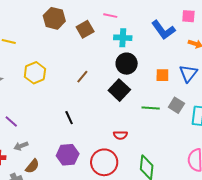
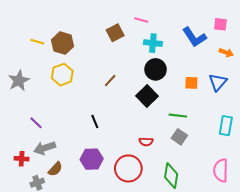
brown hexagon: (54, 18) -> (63, 43), moved
gray square: (176, 105) -> (179, 137), moved
gray arrow: (21, 146) -> (45, 148), size x1.5

